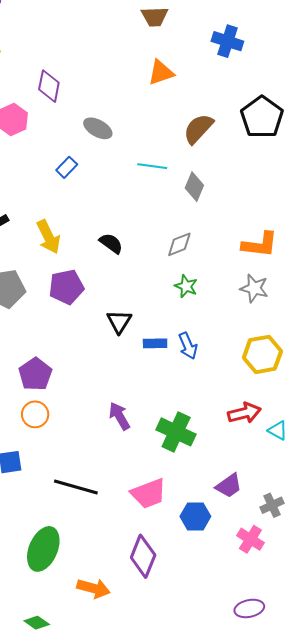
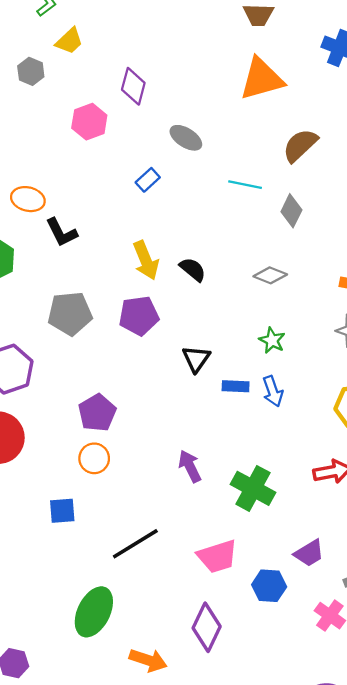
orange triangle: (161, 73) -> (262, 79), size x1.5
yellow arrow: (48, 237) -> (146, 260), moved
gray diamond: (179, 244) -> (270, 275), turned 40
green star: (186, 286) -> (272, 340), moved
black line: (76, 487) -> (135, 544), turned -51

